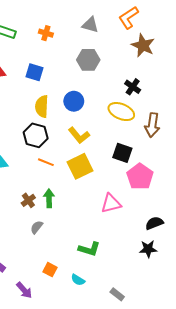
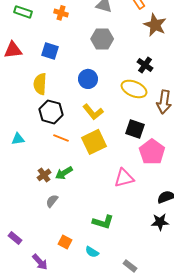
yellow semicircle: (42, 106) -> (40, 84), moved
green arrow: (49, 198) -> (64, 173), turned -120

